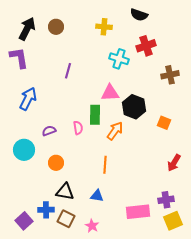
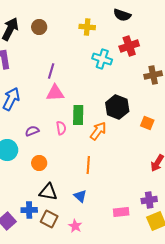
pink triangle: (110, 93) -> (55, 93), moved
blue triangle: (97, 196) -> (80, 196), turned 32
pink rectangle: (138, 212) -> (121, 212), size x0.7

